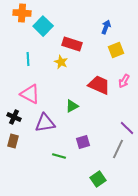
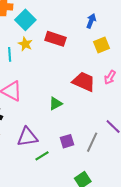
yellow star: (61, 62) -> (25, 44), moved
purple triangle: (45, 123) -> (27, 137), moved
gray line: (118, 149) -> (92, 142), moved
green line: (59, 156) -> (42, 156), turned -48

